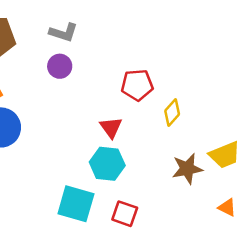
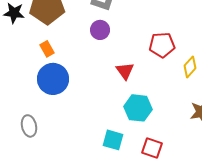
red triangle: (111, 127) -> (125, 71), moved
cyan square: (76, 204) -> (113, 140), size x0.7

